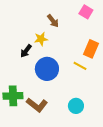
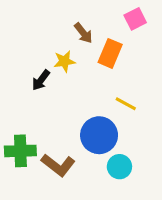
pink square: (86, 12) -> (135, 19), turned 32
orange rectangle: (91, 49) -> (110, 53), moved
blue circle: (47, 69) -> (99, 135), moved

